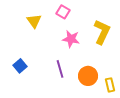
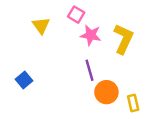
pink star: (71, 39) -> (91, 35), moved
purple line: (60, 69) -> (89, 70), moved

